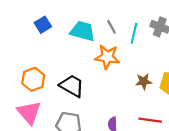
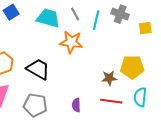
brown star: (144, 81) -> (109, 78), moved

